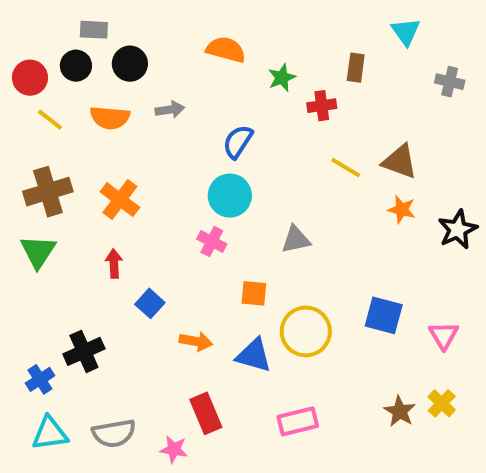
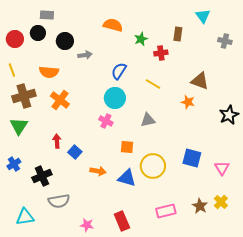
black circle: (130, 64) -> (65, 41), moved
orange semicircle: (110, 118) -> (49, 72), moved
yellow line: (50, 120) -> (12, 70), moved, turned 32
yellow line: (346, 168) -> (153, 84), moved
orange star: (402, 210) -> (188, 102), moved
red arrow: (114, 263) -> (57, 141), moved
blue cross: (40, 379) -> (14, 164), moved
red rectangle: (206, 413) -> (122, 221), moved
pink rectangle: (298, 421) -> (166, 211), moved
gray semicircle: (114, 433) -> (59, 201), moved

